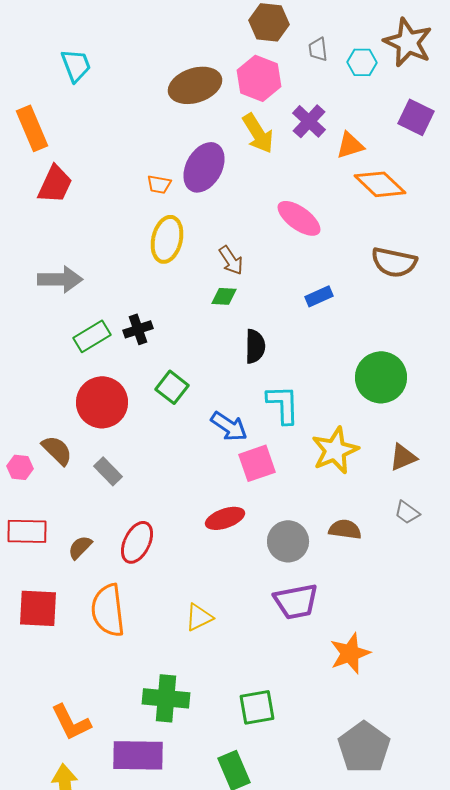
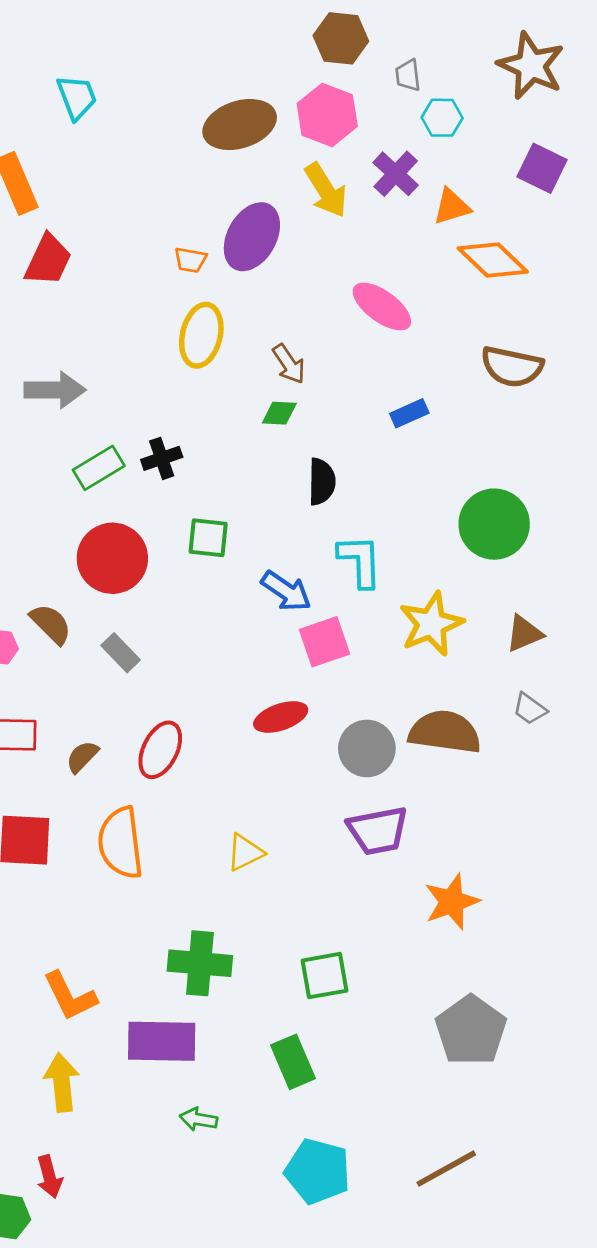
cyan hexagon: (362, 62) -> (442, 118), moved
green square: (172, 387) -> (208, 538), turned -32
brown semicircle: (345, 529) -> (445, 732), size x1.6

